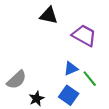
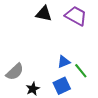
purple trapezoid: (84, 35) -> (76, 16), moved
blue square: (69, 95) -> (62, 86), turned 30

